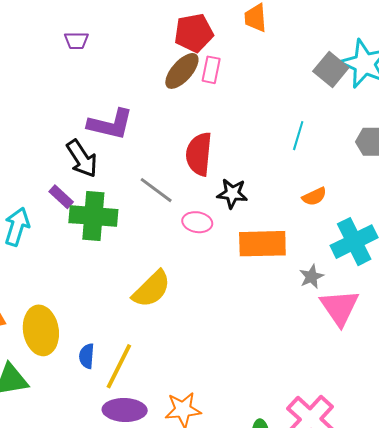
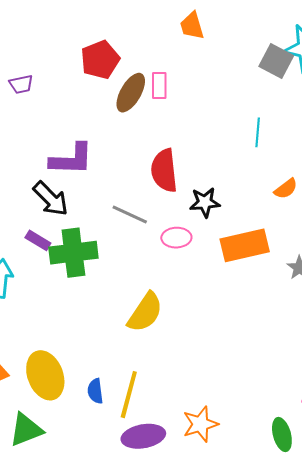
red pentagon: (194, 33) -> (100, 60), moved

